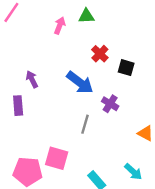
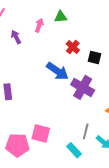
purple arrow: (32, 79) -> (16, 37), moved
purple cross: (110, 104) -> (83, 87), size x1.6
gray line: (85, 124) -> (86, 131), moved

